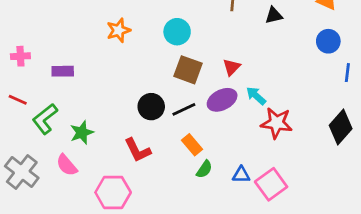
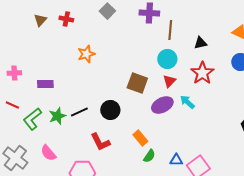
cyan circle: (177, 32) -> (167, 59), moved
black line: (184, 109) -> (79, 112), moved
red star: (277, 123) -> (202, 73), moved, turned 30
green star: (82, 133) -> (57, 116), moved

